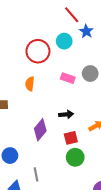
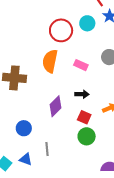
pink rectangle: (68, 78) -> (81, 65), moved
orange semicircle: (30, 84) -> (50, 61), size x1.6
red square: (71, 138) -> (84, 117), turned 32

